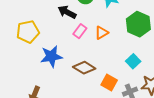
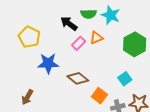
yellow pentagon: (28, 32) -> (29, 37), turned 30
orange triangle: (102, 33) -> (96, 38), moved

